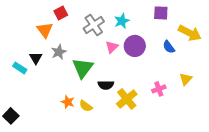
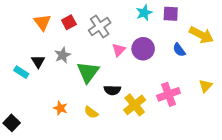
red square: (61, 13) -> (69, 22), moved
cyan star: (122, 21) -> (144, 13), moved
orange triangle: (45, 30) -> (42, 22), moved
yellow triangle: (186, 79) -> (206, 86), moved
pink cross: (159, 89) -> (169, 94), size x1.5
orange star: (68, 102) -> (60, 108), moved

